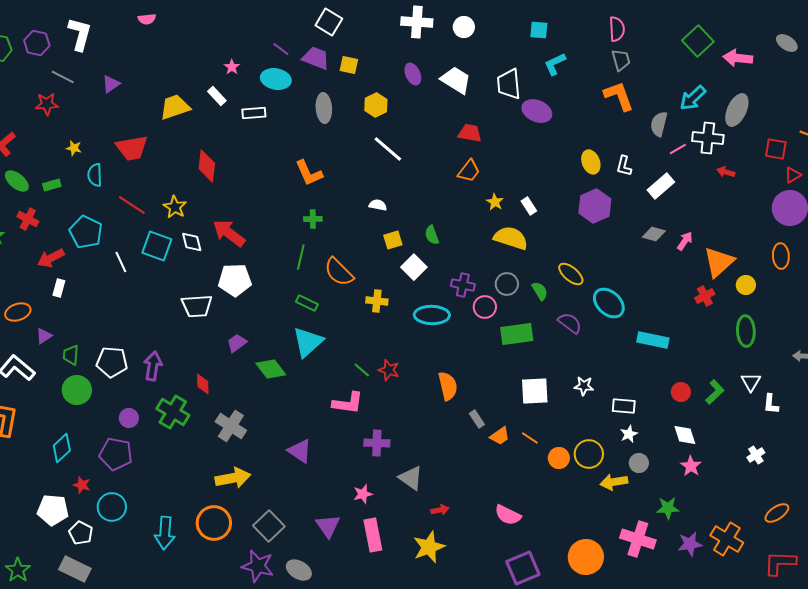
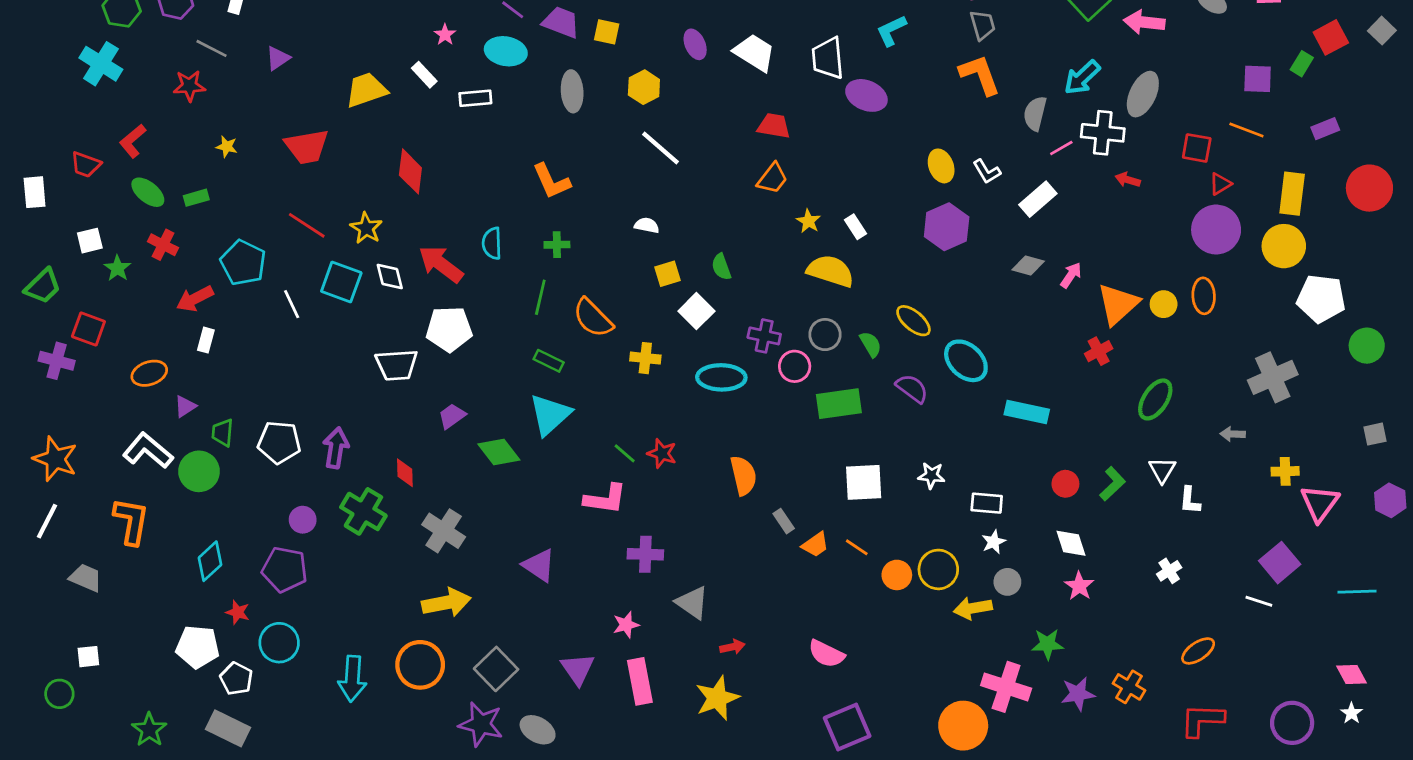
white L-shape: (624, 166) -> (987, 171), turned -45
cyan semicircle: (95, 175) -> (492, 243), moved
yellow circle: (746, 285) -> (1164, 304), moved
green ellipse: (746, 331) -> (1155, 399), turned 36
green circle: (77, 390) -> (199, 471), moved
orange cross: (727, 539) -> (1129, 687), size x0.7
orange circle: (586, 557) -> (963, 726), moved

